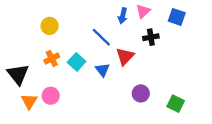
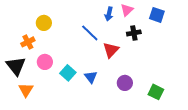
orange cross: (52, 59) -> (28, 42), moved
cyan square: (77, 62) -> (68, 73), moved
blue triangle: (102, 70) -> (91, 77), moved
pink circle: (51, 96) -> (45, 62), moved

